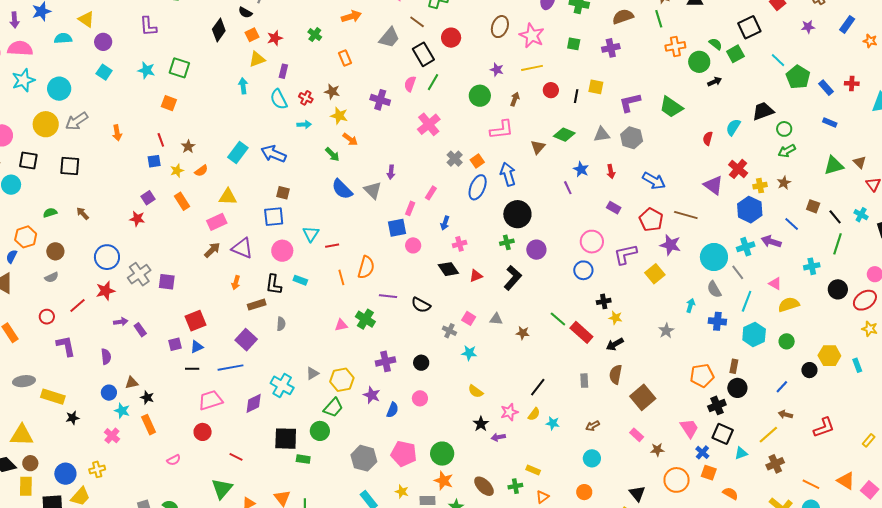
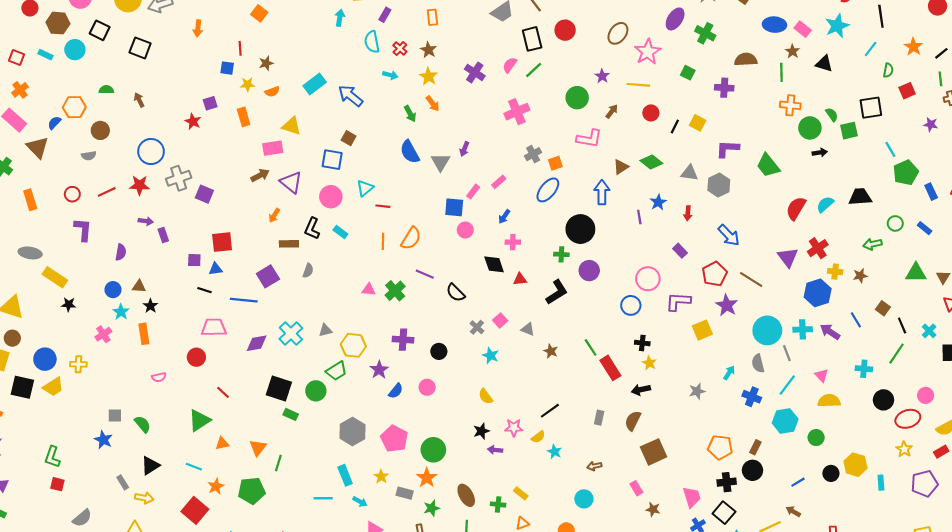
orange rectangle: (345, 58) -> (432, 17), moved
green circle: (784, 129) -> (895, 223), moved
red semicircle: (708, 138) -> (796, 208), size x1.6
blue arrow: (508, 174) -> (602, 192), moved

